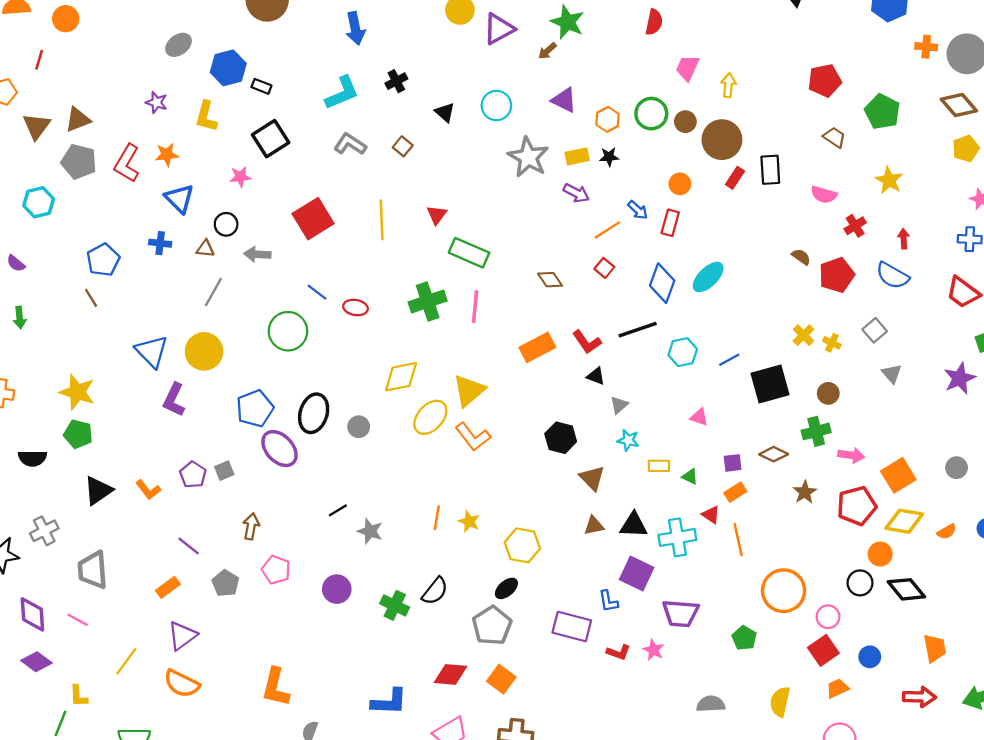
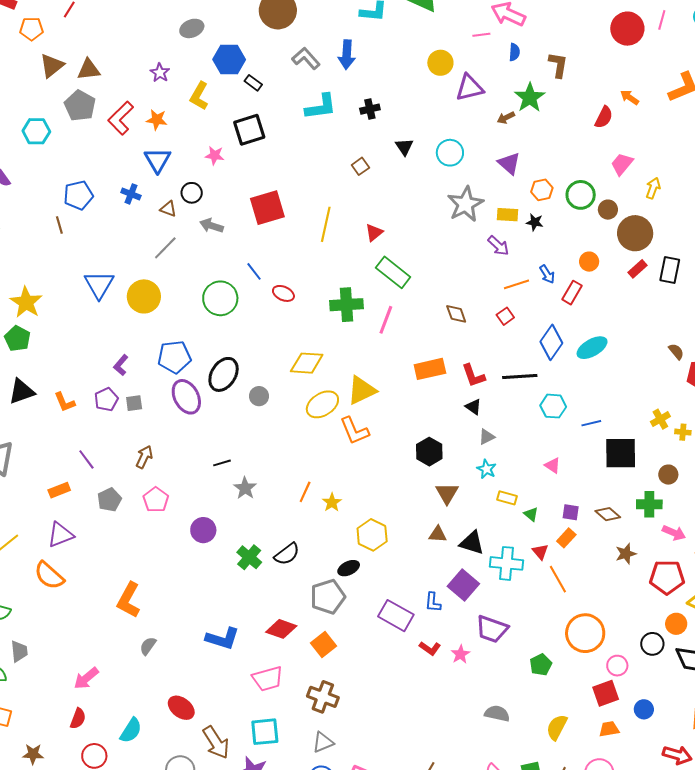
gray L-shape: (350, 144) -> (306, 58), moved
yellow cross: (832, 343) -> (683, 432), turned -35
purple L-shape: (174, 400) -> (121, 365), moved, size x0.7
orange rectangle: (735, 492) -> (566, 538), turned -30
orange line: (738, 540) -> (558, 579), turned -32

